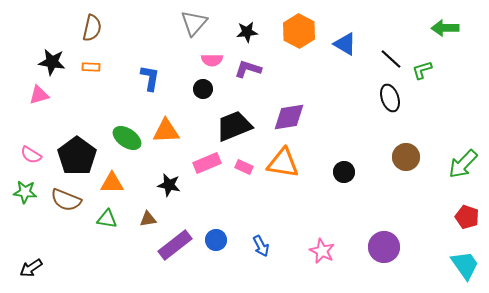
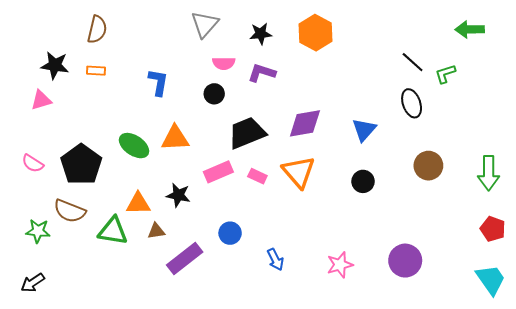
blue triangle: (345, 44) -> (364, 130), moved, turned 40
orange triangle: (283, 163) -> (299, 172), turned 40
green arrow: (463, 164) -> (489, 173), turned -44
orange triangle: (112, 183) -> (138, 204), moved
green star: (25, 192) -> (38, 231), moved
green triangle: (107, 219) -> (113, 231), size x1.4
blue circle: (216, 240) -> (230, 233), moved
pink star: (322, 251) -> (340, 265), turned 30

